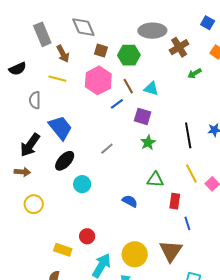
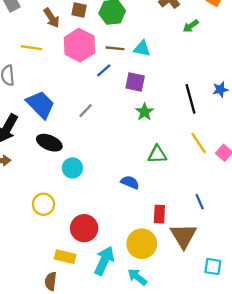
brown arrow: (63, 54) -> (51, 18), moved
brown line: (128, 86) -> (115, 48), turned -49
gray line: (107, 149) -> (86, 111), moved
black ellipse: (65, 161) -> (49, 143), turned 75
red rectangle: (175, 201) -> (159, 214), moved
yellow circle: (34, 204) -> (43, 204), moved
red circle: (87, 236) -> (84, 228), size x1.5
yellow rectangle: (63, 250) -> (65, 257), moved

